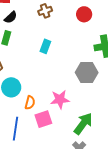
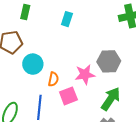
gray hexagon: (87, 72) -> (109, 61), moved

